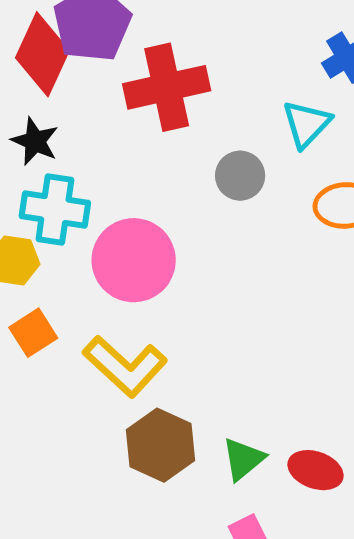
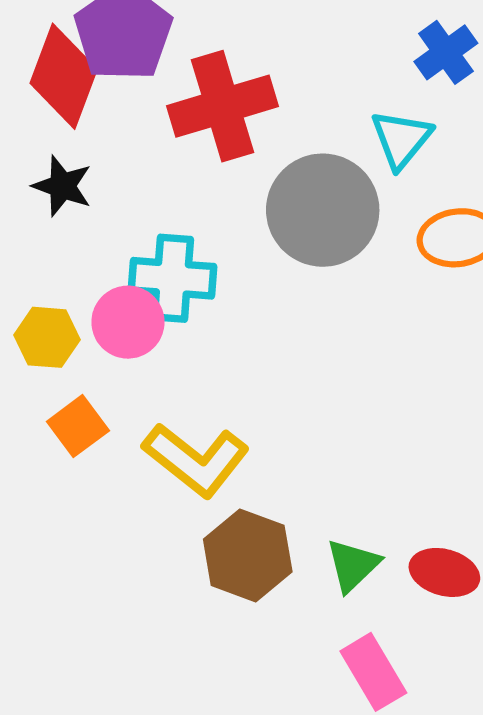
gray circle: (240, 176) -> (323, 210), size x1.8
cyan cross: (55, 210) -> (172, 278), moved
pink circle: (134, 260) -> (128, 322), moved, size x0.7

